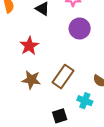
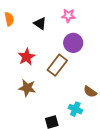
brown rectangle: (63, 77) -> (57, 65), moved

